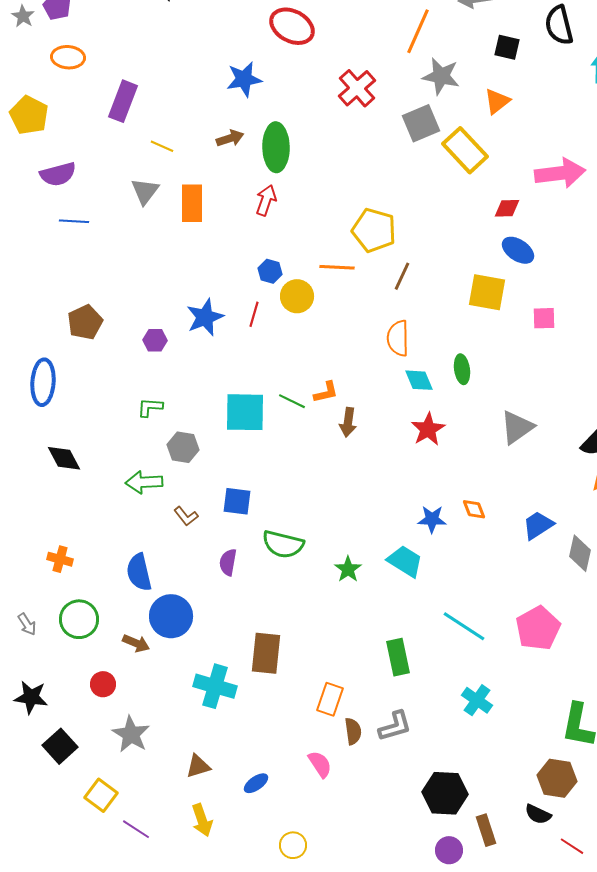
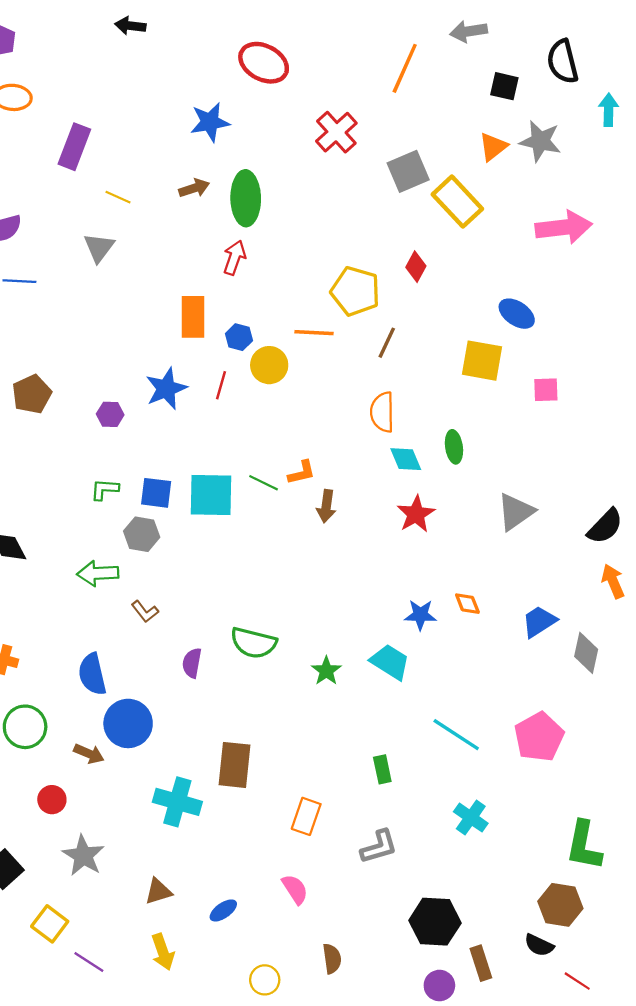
gray star: (441, 76) -> (540, 141), moved
orange rectangle: (192, 203) -> (193, 317), moved
red diamond: (507, 208) -> (416, 267), moved, turned -60
blue square: (237, 501) -> (156, 493), moved
green rectangle: (398, 657) -> (382, 769), size x0.7
brown semicircle: (353, 731) -> (332, 959), moved

